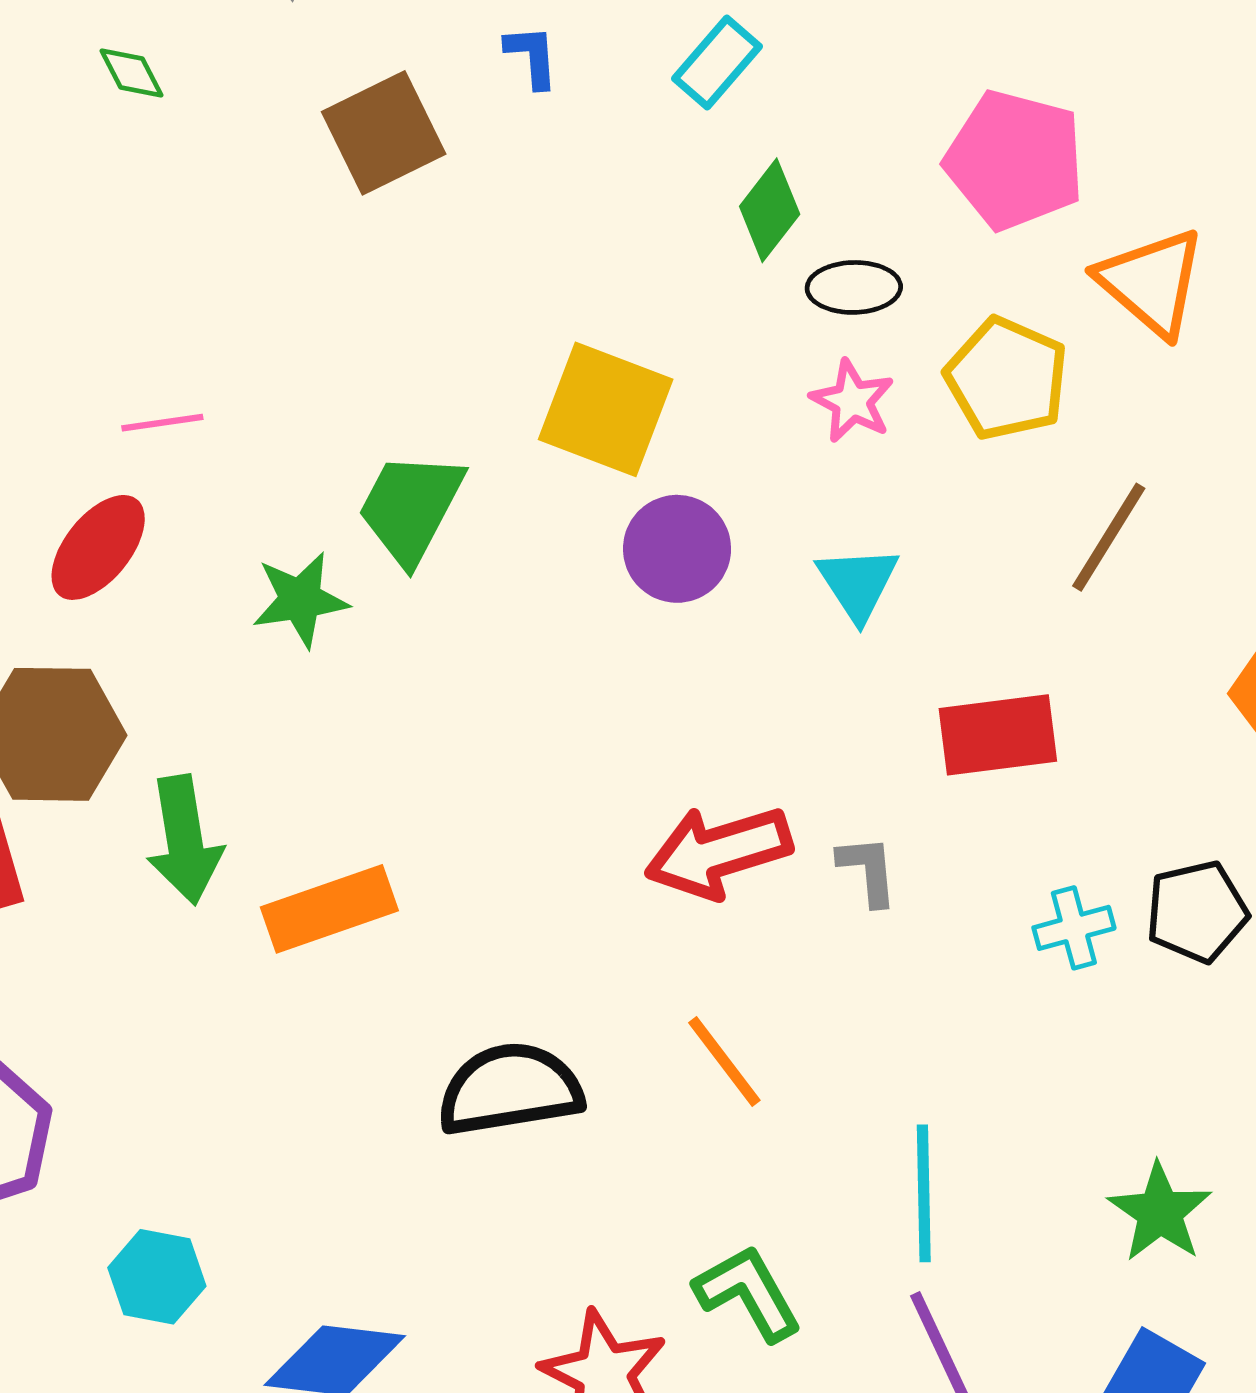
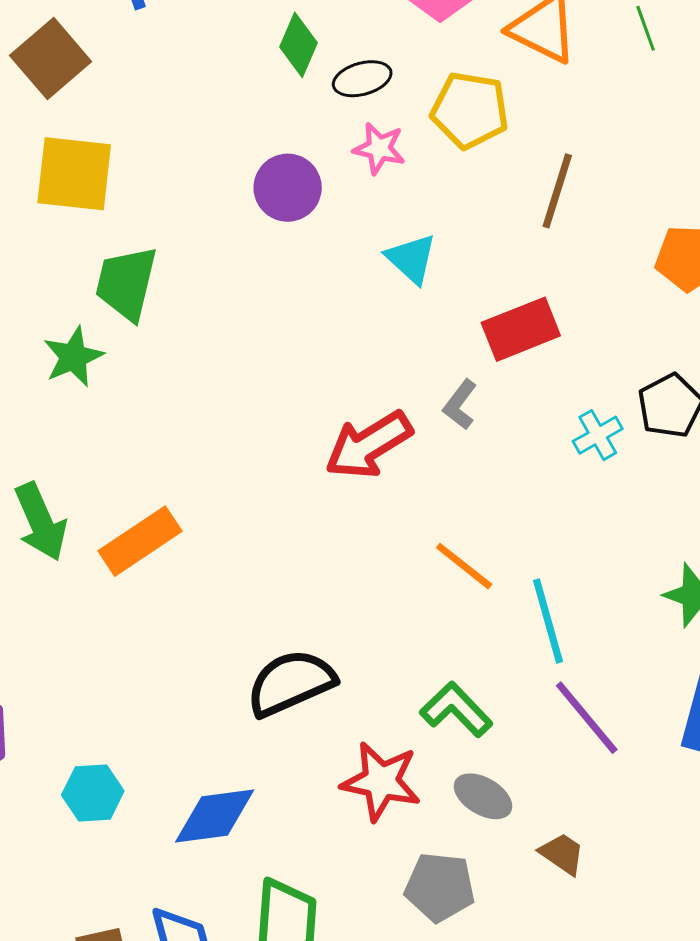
yellow square: (606, 409) -> (74, 174), moved
purple circle: (677, 549) -> (288, 188), moved
gray L-shape: (868, 870) -> (460, 405), moved, turned -123
orange line: (724, 1061) -> (464, 566), moved
black semicircle: (510, 1089) -> (291, 683), moved

